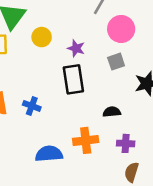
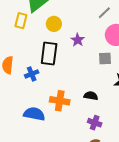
black rectangle: (73, 79) -> (49, 54), moved
blue cross: (32, 106) -> (32, 74), turned 32
orange cross: (86, 140) -> (60, 101), moved

